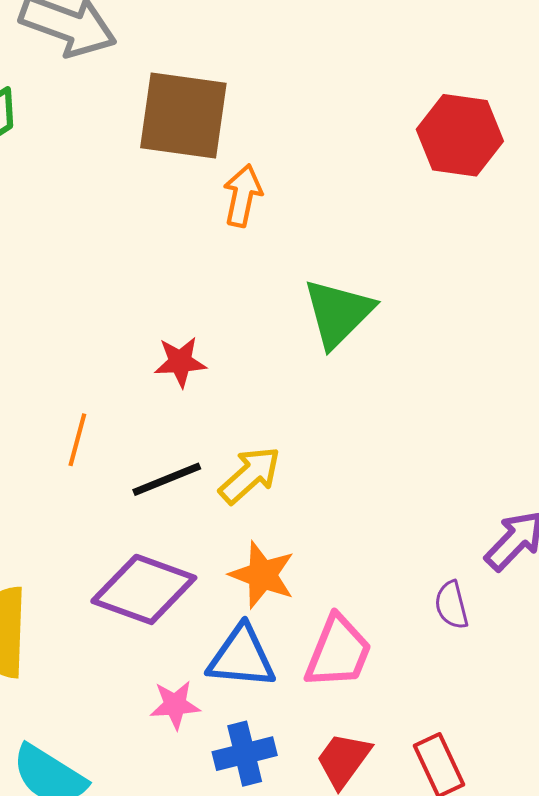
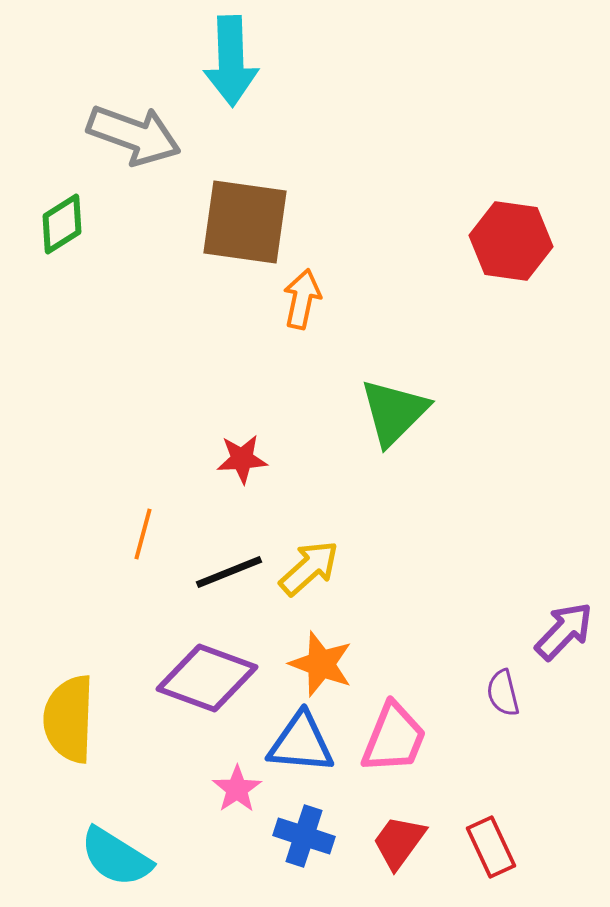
pink star: (175, 705) -> (237, 789), turned -30
blue cross: (245, 754) -> (304, 836), turned 32

